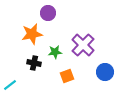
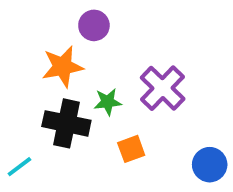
black cross: (34, 63) -> (66, 123), size x1.6
blue circle: (105, 72) -> (210, 165), moved

